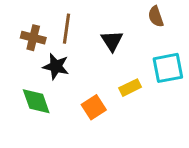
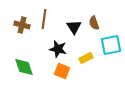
brown semicircle: (156, 16) -> (94, 23), moved
black star: (56, 66) -> (58, 49), moved
orange square: (94, 107) -> (62, 71), turned -35

